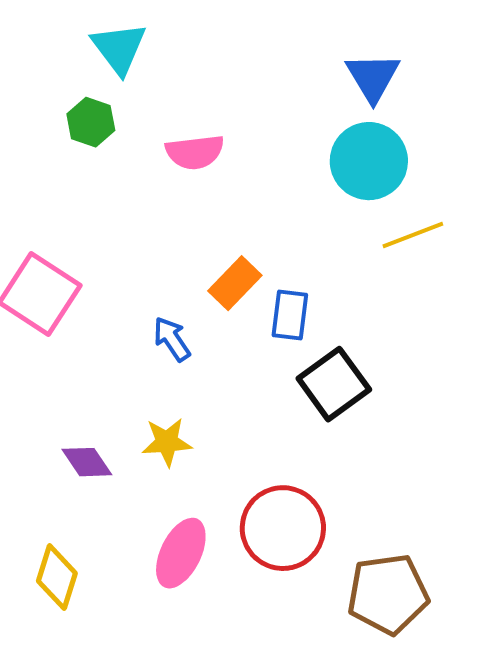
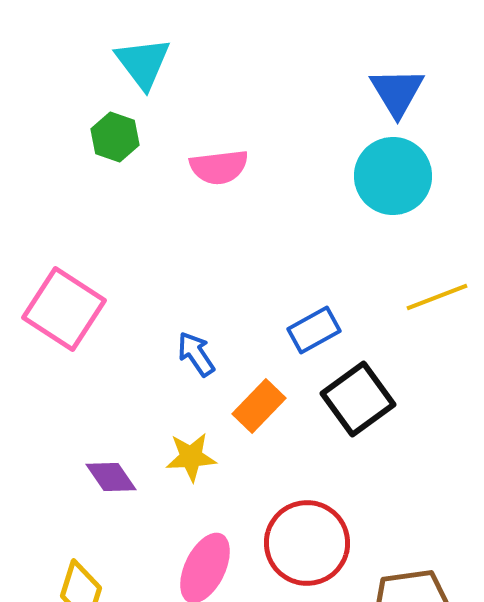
yellow line: (413, 235) -> (437, 297), moved
orange rectangle: (235, 283) -> (259, 406), moved
blue rectangle: (290, 315) -> (314, 330), turned 54

